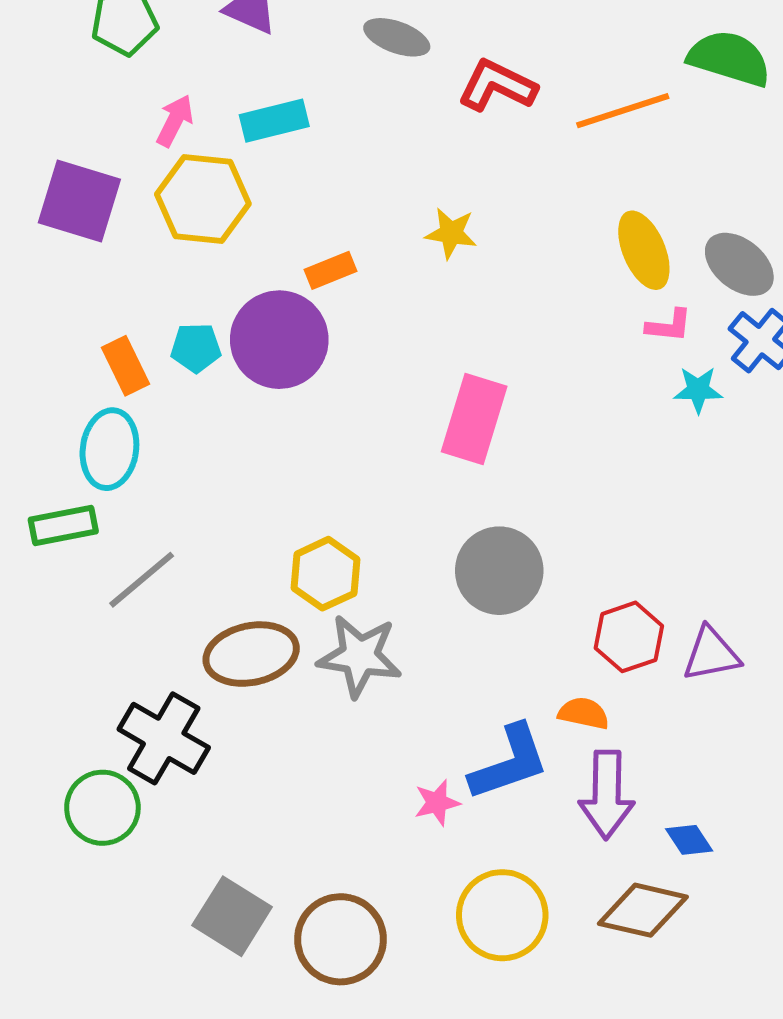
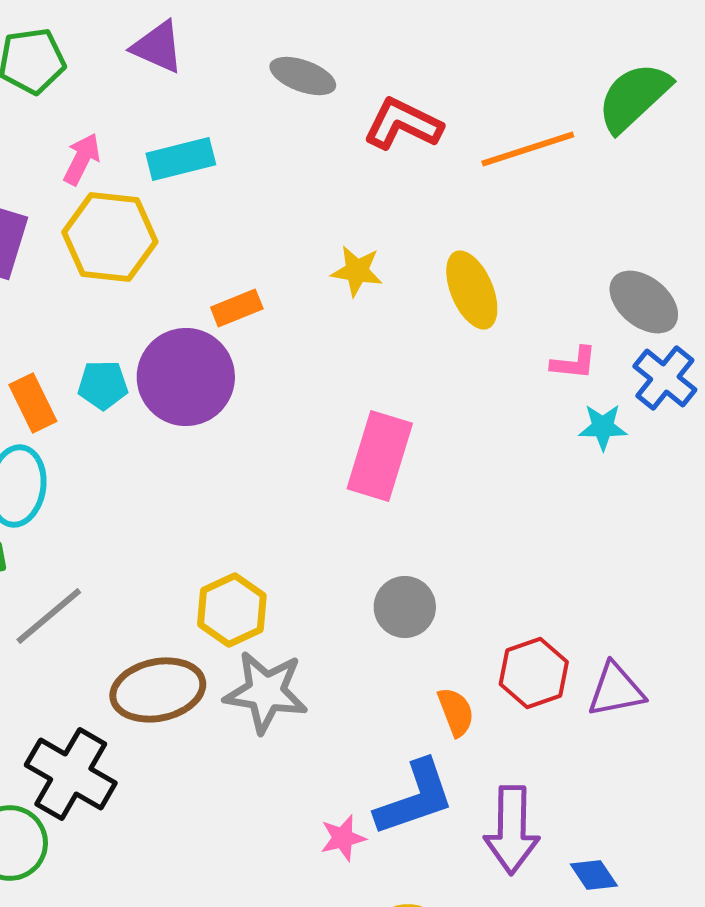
green semicircle: (729, 58) -> (634, 97), turned -60
yellow ellipse: (644, 250) -> (472, 290), moved
gray circle: (499, 571) -> (405, 607), size x0.7
orange semicircle: (584, 713) -> (456, 712), moved, turned 57

